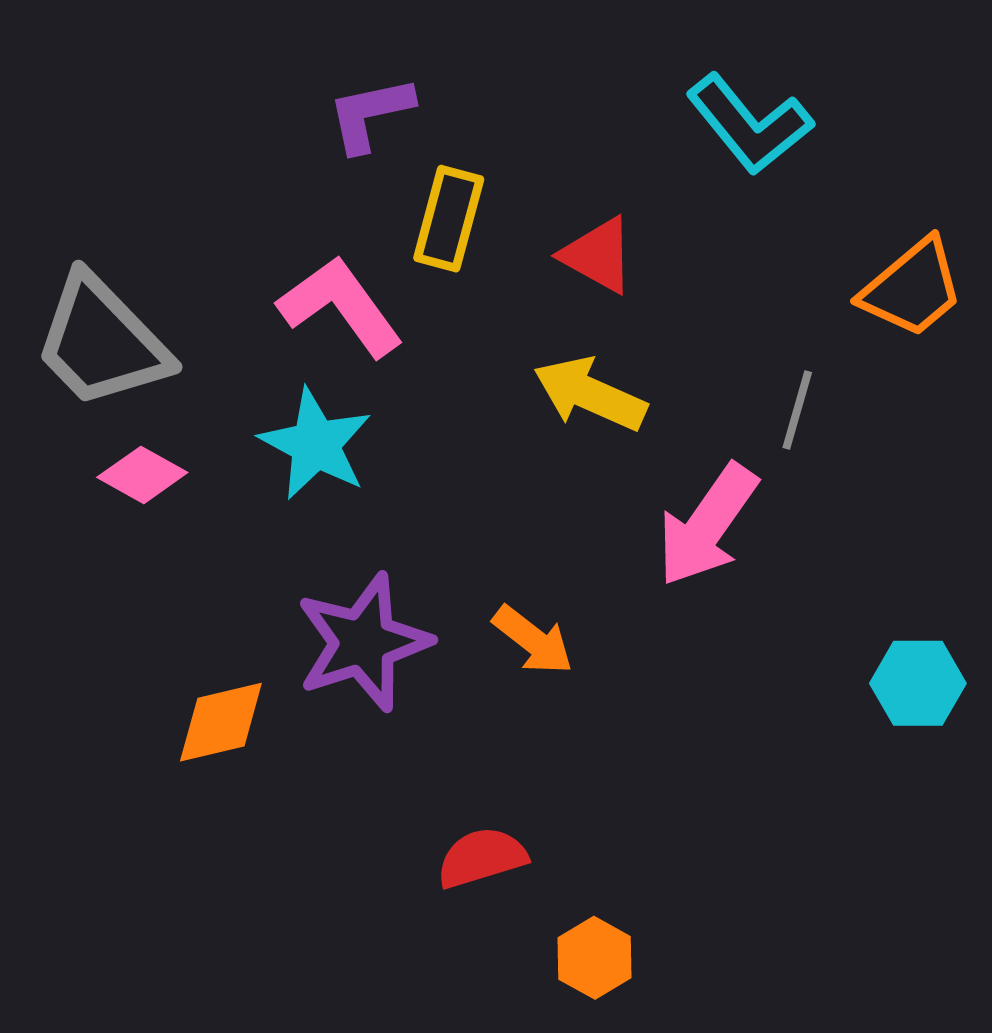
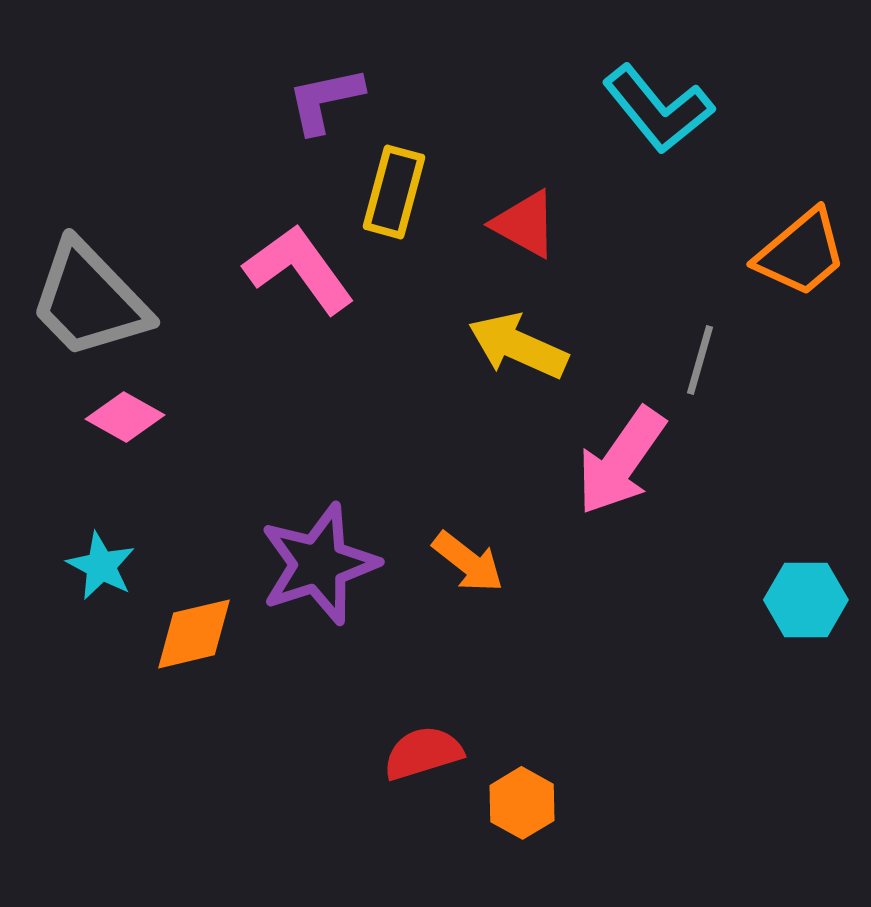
cyan star: (315, 444) -> (101, 566), moved, size x0.7
orange hexagon: (595, 958) -> (522, 803), moved

